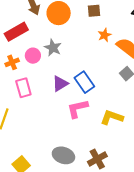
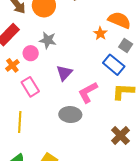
orange star: (104, 35) -> (100, 33), moved
blue rectangle: (84, 82) -> (114, 65), moved
gray ellipse: (63, 155) -> (70, 115), moved

